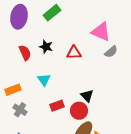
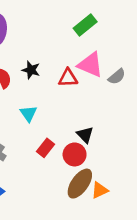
green rectangle: (52, 13) -> (85, 25), moved
pink triangle: (101, 32) -> (90, 65), moved
red rectangle: (57, 106) -> (46, 148), turned -32

